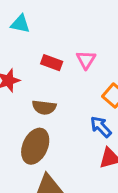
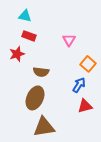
red rectangle: (52, 63) -> (29, 36), moved
blue arrow: (101, 127) -> (79, 85), turned 77

